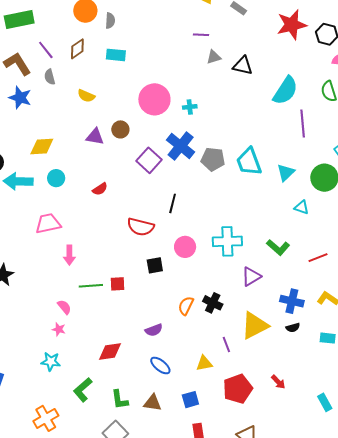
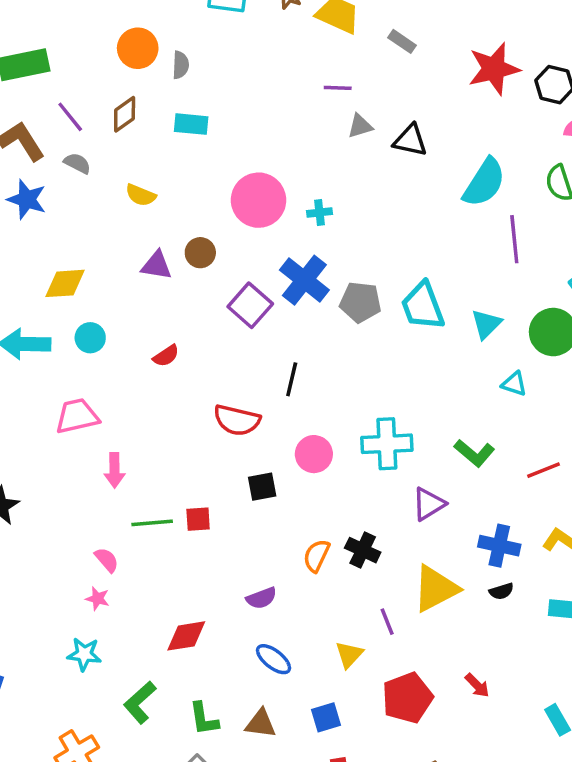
gray semicircle: (50, 77) -> (77, 163), turned 133
yellow triangle: (204, 363) -> (349, 654), turned -36

